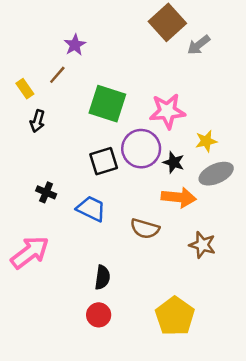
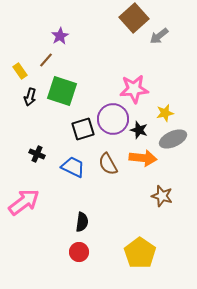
green square: (107, 104) -> (62, 91), moved
brown semicircle: (145, 229) -> (108, 164), moved, turned 45

